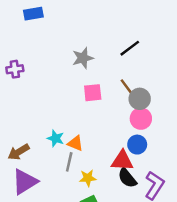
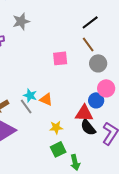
gray star: (83, 58) -> (21, 21), moved
brown line: (127, 88) -> (88, 44), moved
pink circle: (141, 119) -> (106, 88), moved
gray line: (69, 162) -> (26, 106), moved, turned -49

